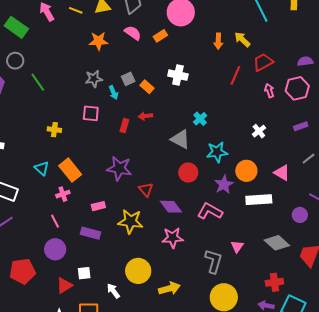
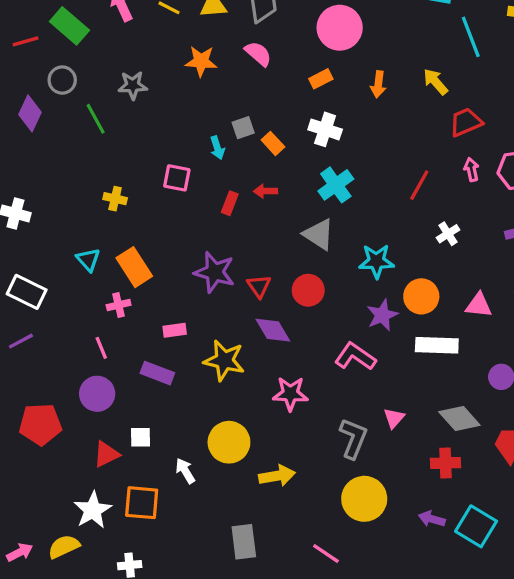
orange rectangle: (160, 36) -> (321, 79), moved
orange arrow: (218, 41) -> (378, 84), moved
red line: (235, 75) -> (419, 185), moved
gray star: (94, 79) -> (133, 85), moved
cyan cross: (200, 119) -> (336, 185), moved, size x1.5
red circle: (188, 173) -> (308, 290), moved
pink triangle: (282, 173) -> (479, 305), turned -30
red triangle: (146, 189) -> (259, 286), moved
purple diamond: (171, 207) -> (273, 330), moved
red cross: (274, 282) -> (445, 463), moved

